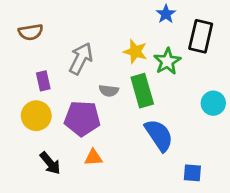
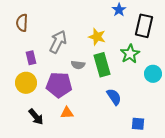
brown semicircle: (31, 32) -> (22, 23), turned 102
green star: (167, 61) -> (130, 54), moved
blue semicircle: (159, 135) -> (114, 97), size x0.7

